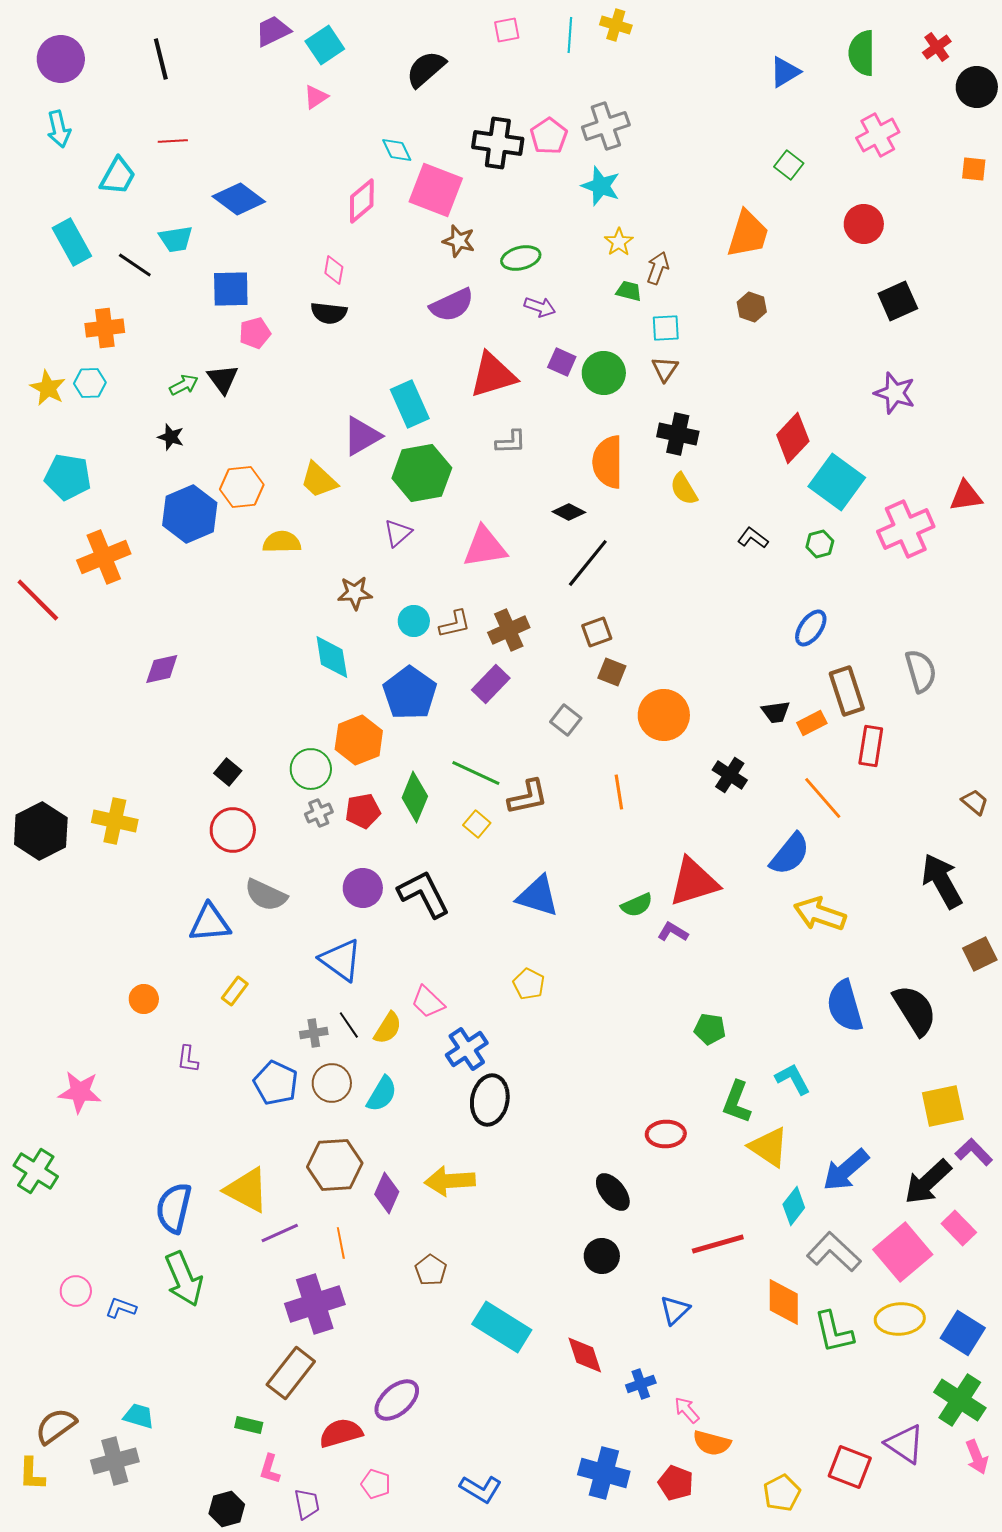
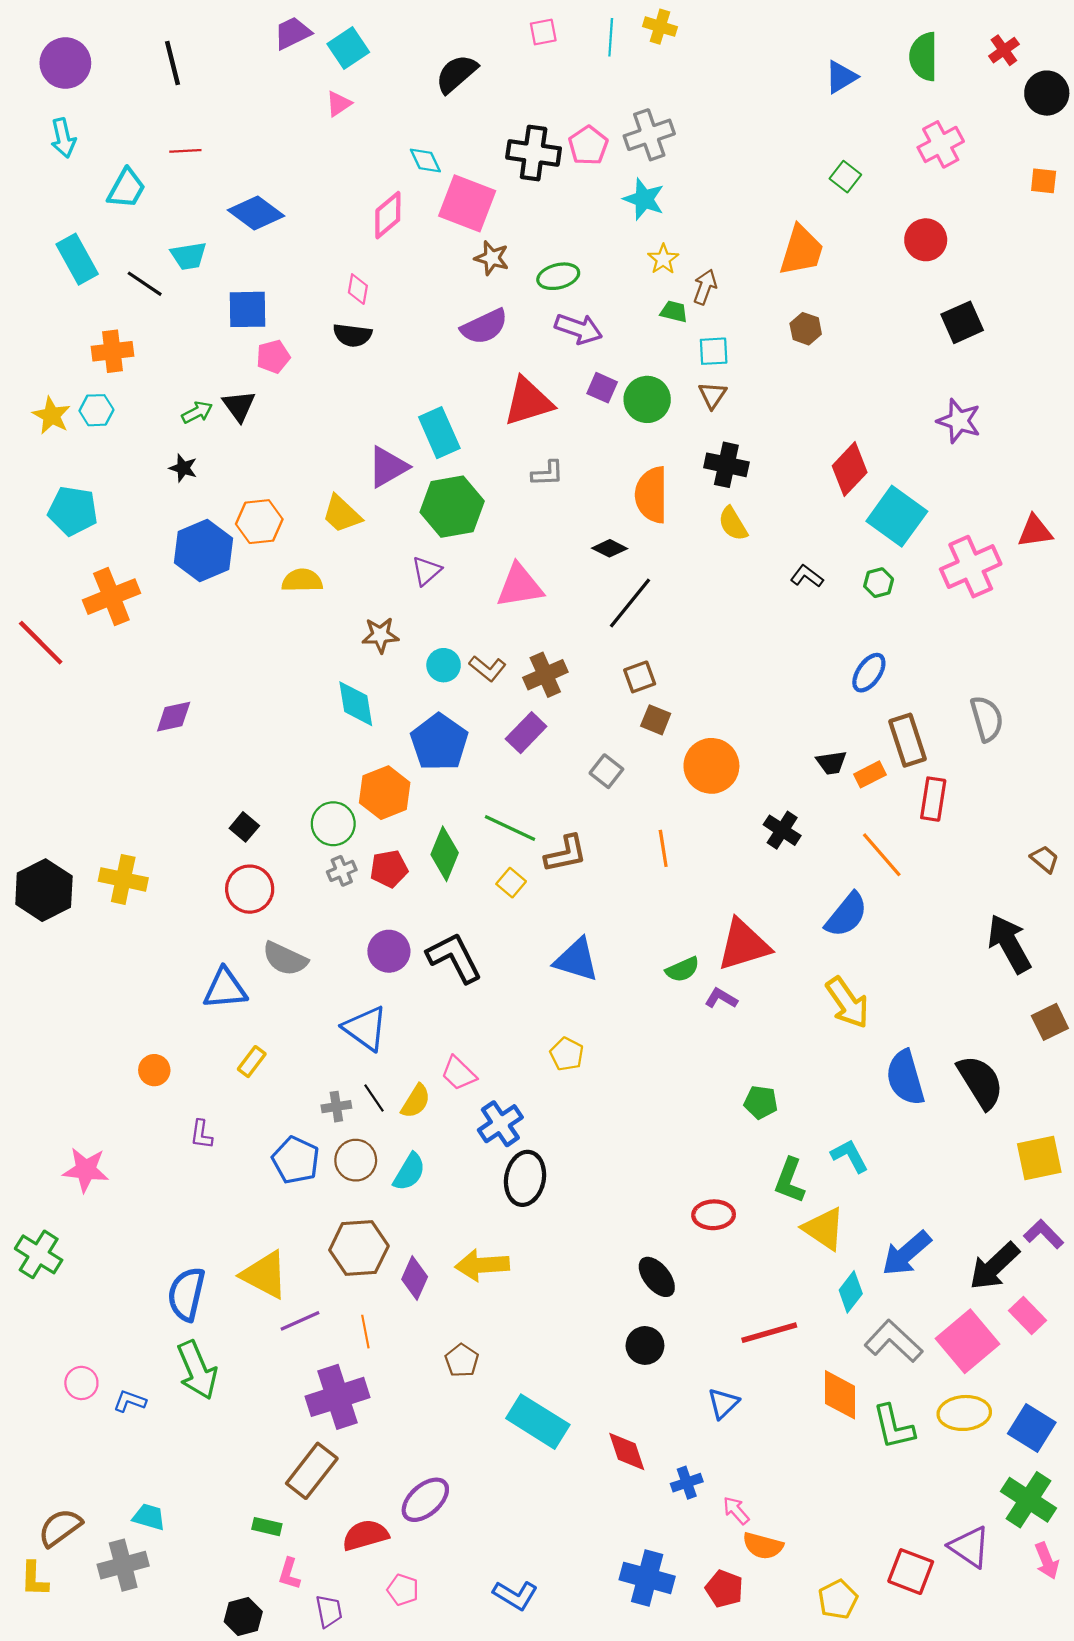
purple arrow: (540, 307) -> (579, 329), size x1.4
brown L-shape: (455, 624) -> (487, 668), turned 52
yellow arrow: (820, 914) -> (847, 1003), moved, turned -144
yellow square: (943, 1106) -> (1039, 1158), moved

